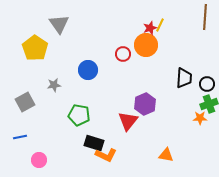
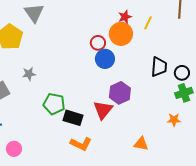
yellow line: (160, 25) -> (148, 23), moved
blue circle: (88, 70) -> (105, 59), moved
orange star: (200, 118) -> (174, 120), moved
black rectangle: (94, 143) -> (73, 118), moved

